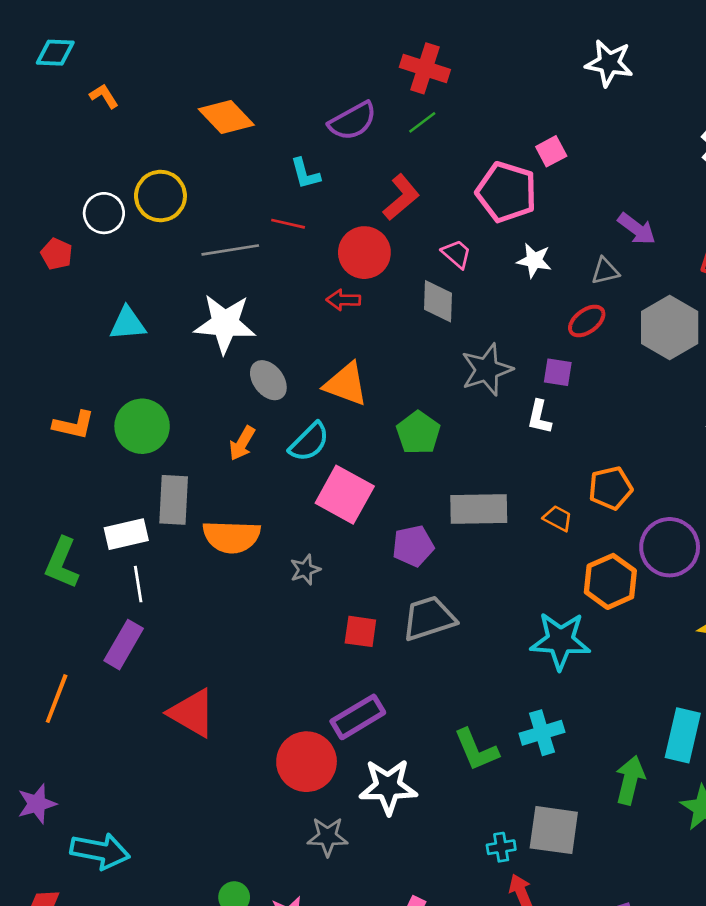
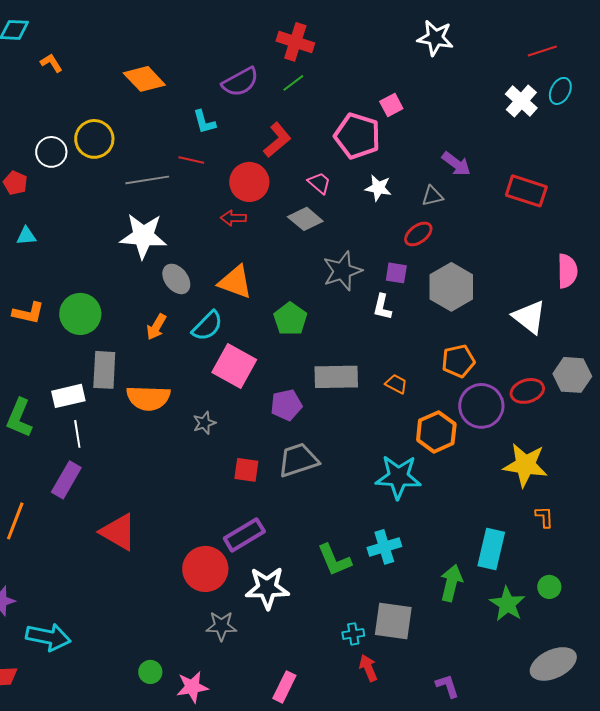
gray diamond: (438, 301) -> (305, 219), turned -52
cyan triangle: (128, 324) -> (26, 236), moved, size x0.7
gray hexagon: (670, 328) -> (451, 287), moved
orange pentagon: (610, 488) -> (458, 361), moved

